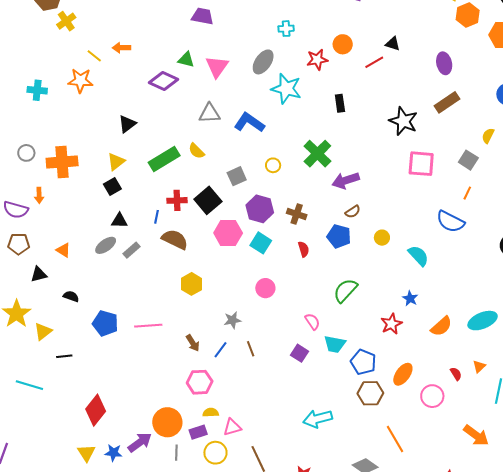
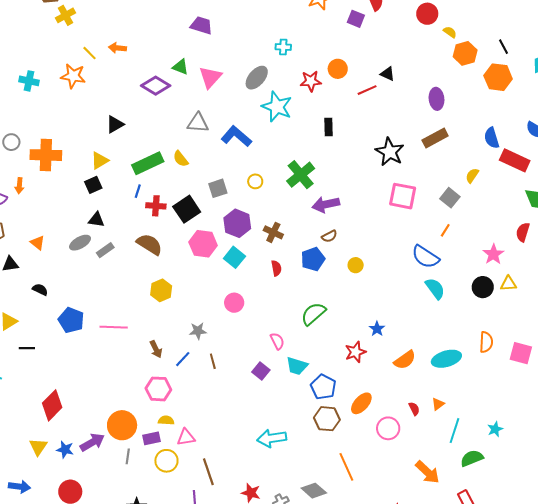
blue line: (156, 217) -> (138, 191), moved
blue pentagon: (339, 236) -> (313, 259), turned 30
cyan semicircle: (418, 256) -> (435, 288), moved

